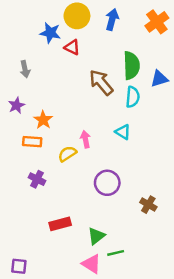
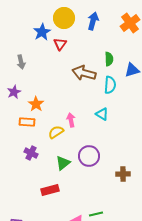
blue star: (50, 33) -> (42, 32), turned 30
red triangle: (72, 47) -> (60, 44), turned 40
green semicircle: (131, 65) -> (109, 59), size x0.6
brown arrow: (101, 82) -> (84, 73), turned -35
brown cross: (148, 205) -> (123, 174), turned -32
green triangle: (96, 236) -> (63, 163), moved

